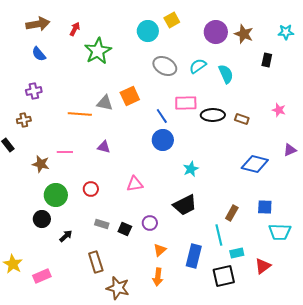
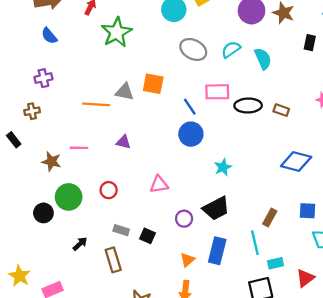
orange square: (130, 96) -> (153, 84), turned 36
black circle: (42, 219) -> (43, 213), moved
purple circle: (150, 223) -> (184, 219), moved
blue rectangle: (194, 256) -> (217, 251), moved
brown rectangle: (96, 262) -> (113, 260), moved

